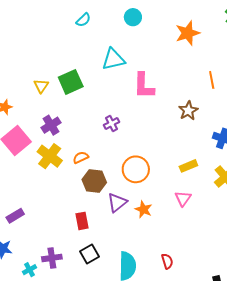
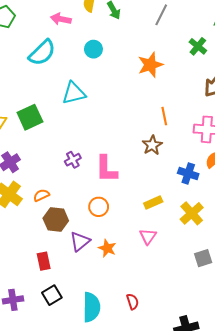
cyan semicircle: (83, 20) -> (42, 53), size x1.8
orange line: (212, 80) -> (164, 116), moved
pink L-shape: (144, 86) -> (106, 169), moved
orange circle: (136, 169) -> (99, 207), size x0.7

